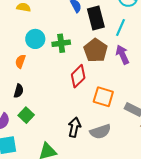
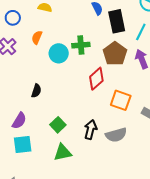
cyan circle: (35, 39) -> (59, 53), moved
orange semicircle: (20, 61) -> (37, 37), moved
green square: (26, 115) -> (58, 125), moved

